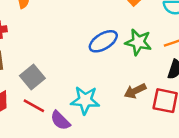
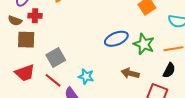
brown arrow: (135, 91) -> (130, 73), moved, turned 30
cyan star: (85, 100) -> (86, 76), moved, size x0.7

